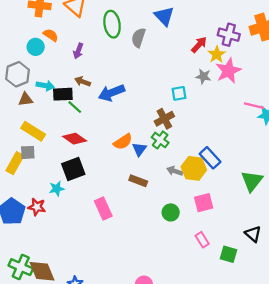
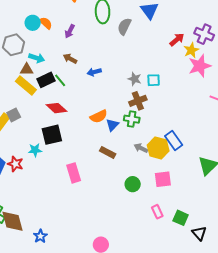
orange semicircle: (51, 35) -> (46, 23), moved
gray star: (203, 76) -> (135, 79), moved
blue arrow: (111, 93) -> (94, 72), size x0.6
black rectangle: (63, 94) -> (46, 80), moved, turned -30
brown triangle: (26, 99) -> (27, 69), moved
yellow rectangle: (33, 131) -> (26, 86), moved
green cross: (160, 140) -> (132, 119), turned -35
gray square: (28, 152) -> (14, 115), turned -32
black triangle: (253, 234) -> (199, 233), moved
green square: (229, 254) -> (181, 218), moved

